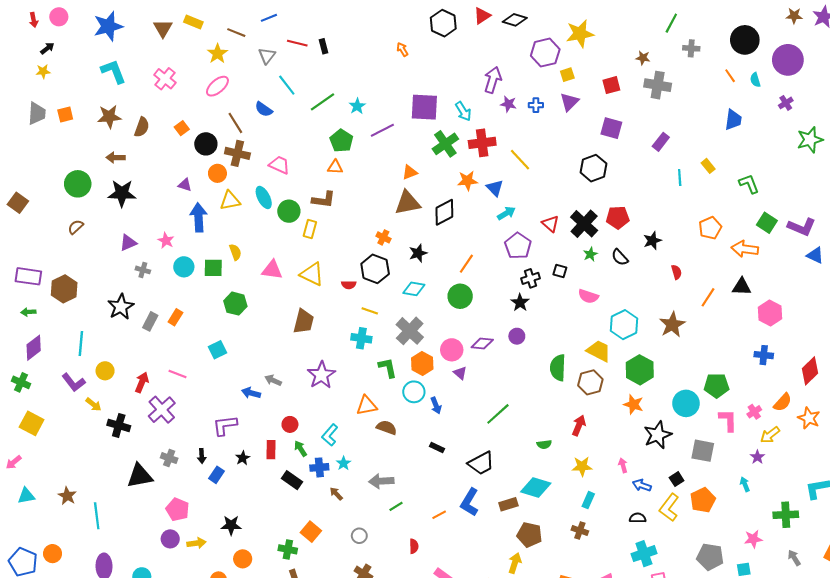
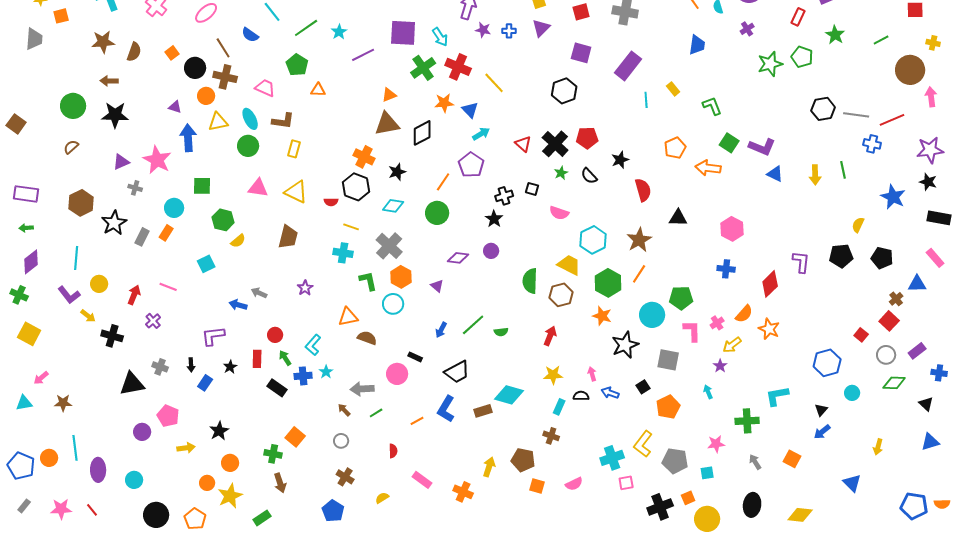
orange square: (65, 115) -> (61, 16), moved
green pentagon: (341, 141) -> (297, 65), moved
purple rectangle: (661, 142) -> (628, 66), size x1.6
red cross: (482, 143) -> (458, 67), turned 30
brown L-shape: (324, 200) -> (283, 121), moved
green circle: (289, 211) -> (248, 146), moved
orange cross: (383, 237) -> (364, 157), size x1.5
pink star: (166, 241) -> (157, 160), size x1.8
purple pentagon: (518, 246) -> (471, 165), moved
yellow semicircle: (235, 252) -> (238, 241), moved, turned 70
cyan circle: (184, 267) -> (174, 208), moved
red semicircle: (677, 272) -> (643, 190), size x1.6
black triangle: (742, 287) -> (678, 218), moved
brown hexagon: (64, 289) -> (81, 203), moved
orange line: (708, 297) -> (639, 274), moved
pink circle: (452, 350) -> (397, 374), moved
purple star: (321, 375) -> (305, 288), size x0.6
blue arrow: (436, 405) -> (441, 330), moved, turned 49
purple cross: (162, 410) -> (153, 321), size x0.6
green semicircle: (544, 444) -> (501, 332), moved
pink arrow: (14, 462) -> (41, 378), moved
brown arrow: (336, 494) -> (344, 410), moved
brown star: (67, 496) -> (63, 403), turned -30
yellow L-shape: (669, 507) -> (643, 444), moved
cyan line: (97, 516) -> (75, 448), moved
black semicircle: (638, 518) -> (581, 396), moved
black star: (231, 525) -> (219, 431), turned -30
brown pentagon: (529, 535) -> (523, 460), moved
purple circle: (170, 539) -> (142, 432), moved

